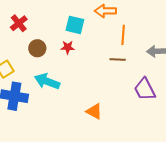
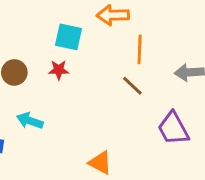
brown line: (118, 59) -> (132, 86), turned 42
cyan arrow: (47, 81) -> (30, 121), size x0.7

